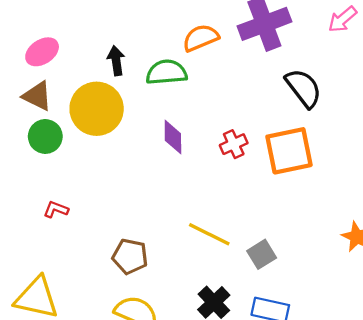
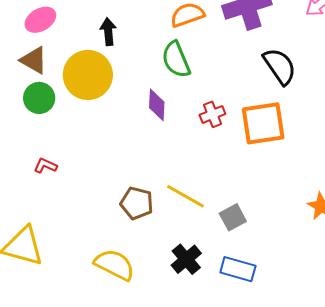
green semicircle: (166, 72) -> (176, 60), moved, turned -111
brown pentagon: (130, 256) -> (137, 203), moved

